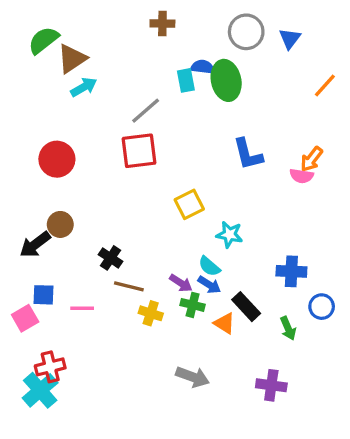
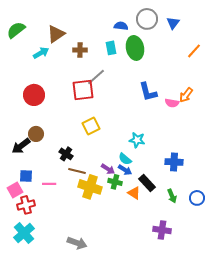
brown cross: (162, 23) -> (80, 50), moved
green semicircle: (43, 40) -> (16, 30), moved
brown triangle: (72, 59) -> (56, 34), moved
blue semicircle: (203, 67) -> (121, 26), moved
cyan arrow: (84, 87) -> (41, 53), moved
gray line: (146, 111) -> (96, 77), moved
pink semicircle: (301, 176) -> (172, 103), moved
yellow square: (189, 204) -> (91, 126), moved
blue circle: (322, 307) -> (197, 198), moved
yellow cross: (151, 313) -> (90, 187), size x1.6
red cross: (50, 367) -> (26, 205), moved
gray arrow: (193, 377) -> (77, 243), moved

